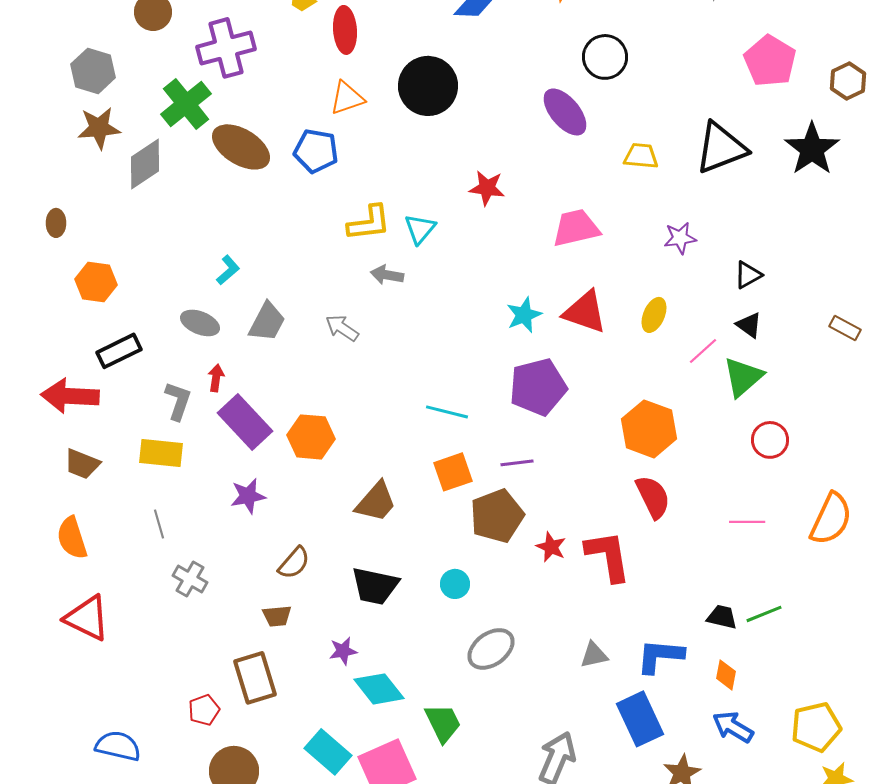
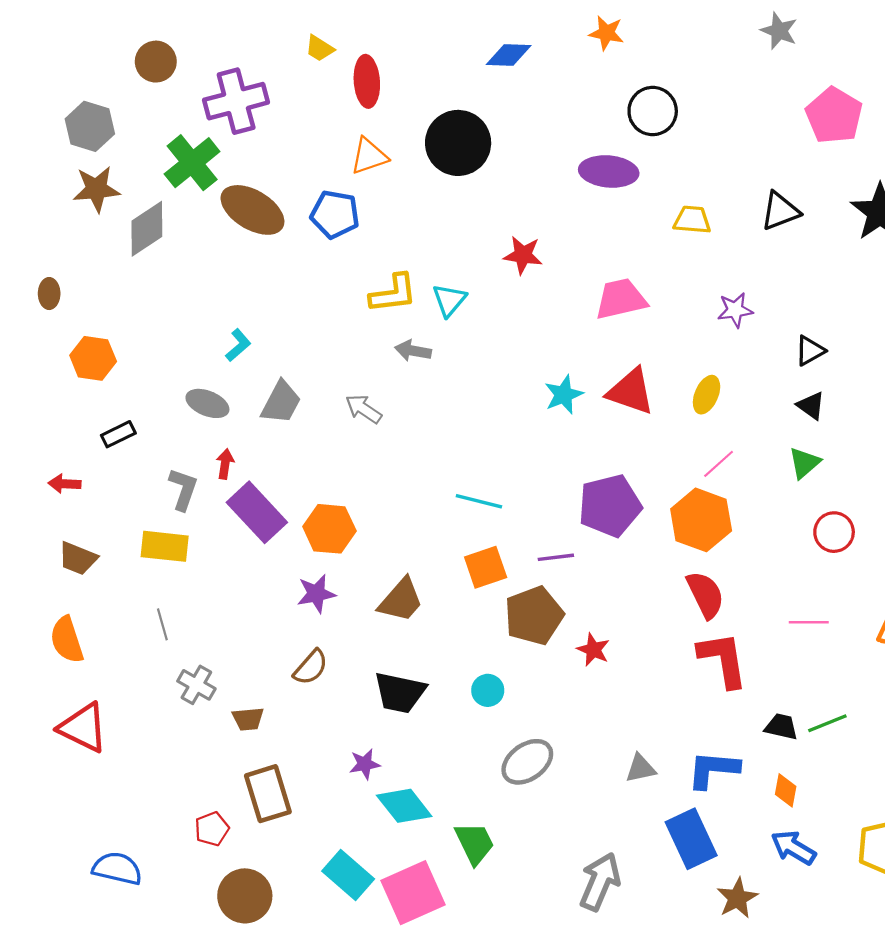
purple ellipse: (565, 112) -> (609, 171), turned -45
black triangle: (721, 148) -> (780, 211), size x0.7
black rectangle: (119, 351) -> (118, 434), size x0.7
pink line: (703, 351) -> (719, 464), moved
green triangle: (743, 377) -> (804, 463), size x0.7
purple pentagon: (538, 387) -> (610, 506), moved
red arrow: (70, 396) -> (65, 484), size x0.5
purple star: (248, 496) -> (316, 594), moved
red L-shape: (608, 556) -> (723, 660), moved
brown trapezoid: (277, 616) -> (248, 719), moved

